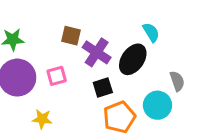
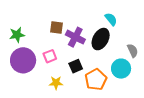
black square: (103, 87) -> (76, 66), moved
yellow star: (42, 119) -> (56, 83), moved

